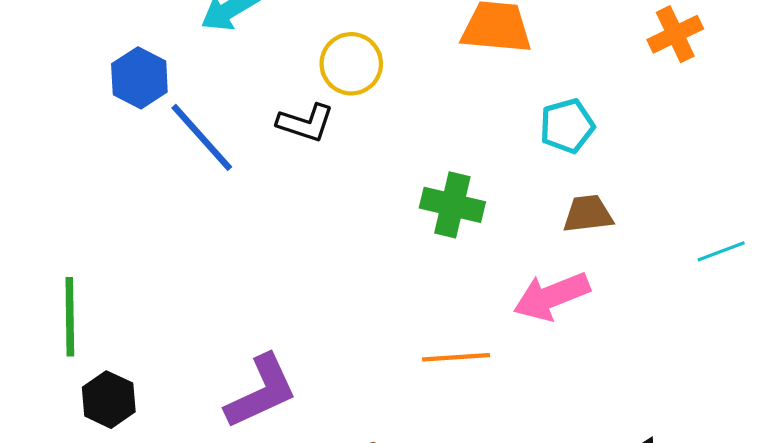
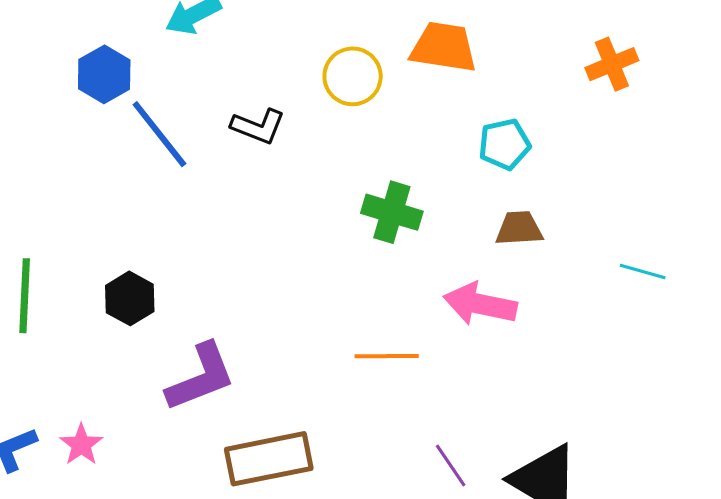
yellow circle: (351, 64) -> (353, 76), moved
cyan line: (721, 251) -> (643, 272), turned 33
pink arrow: (552, 296) -> (480, 304), turned 30
black hexagon: (109, 400) -> (130, 298), moved

